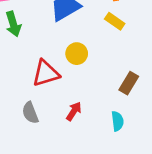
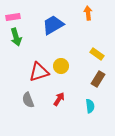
yellow rectangle: (115, 21) -> (97, 54), moved
yellow circle: (77, 54) -> (61, 66), moved

